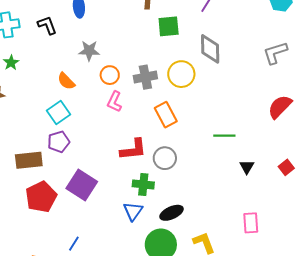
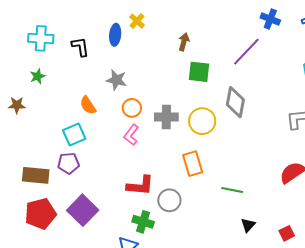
orange rectangle: (166, 115) -> (193, 164), moved

